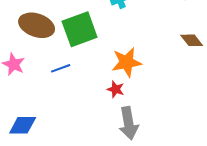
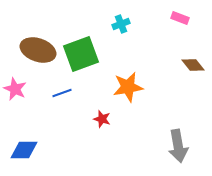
red star: (116, 89) -> (102, 119), moved
gray arrow: (129, 123) -> (178, 146), moved

